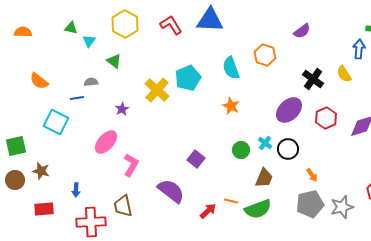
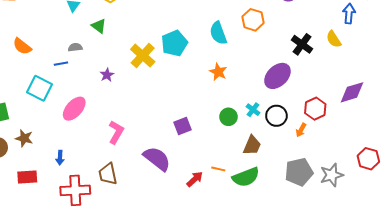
red hexagon: (326, 118) -> (315, 109), moved
pink ellipse: (106, 142) -> (74, 109), moved
purple square: (196, 159) -> (183, 126), turned 30
orange arrow: (312, 175) -> (301, 130), moved, turned 64

